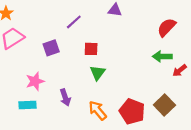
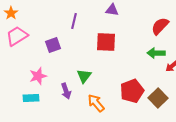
purple line: (74, 22) -> (74, 21), turned -35
red square: (91, 49) -> (106, 42), moved, size x1.5
green triangle: (98, 73) -> (84, 76), moved
red pentagon: (132, 111) -> (132, 91), moved, turned 30

